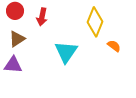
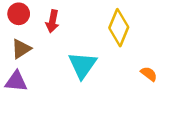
orange semicircle: (114, 46) -> (149, 74), moved

